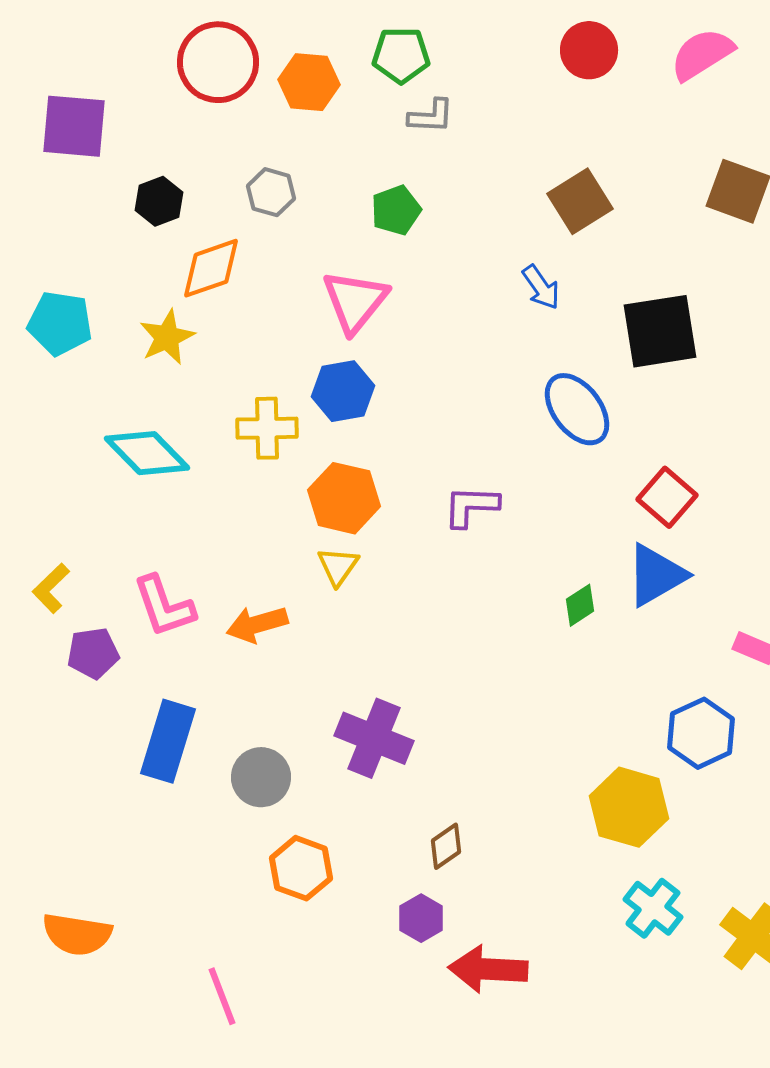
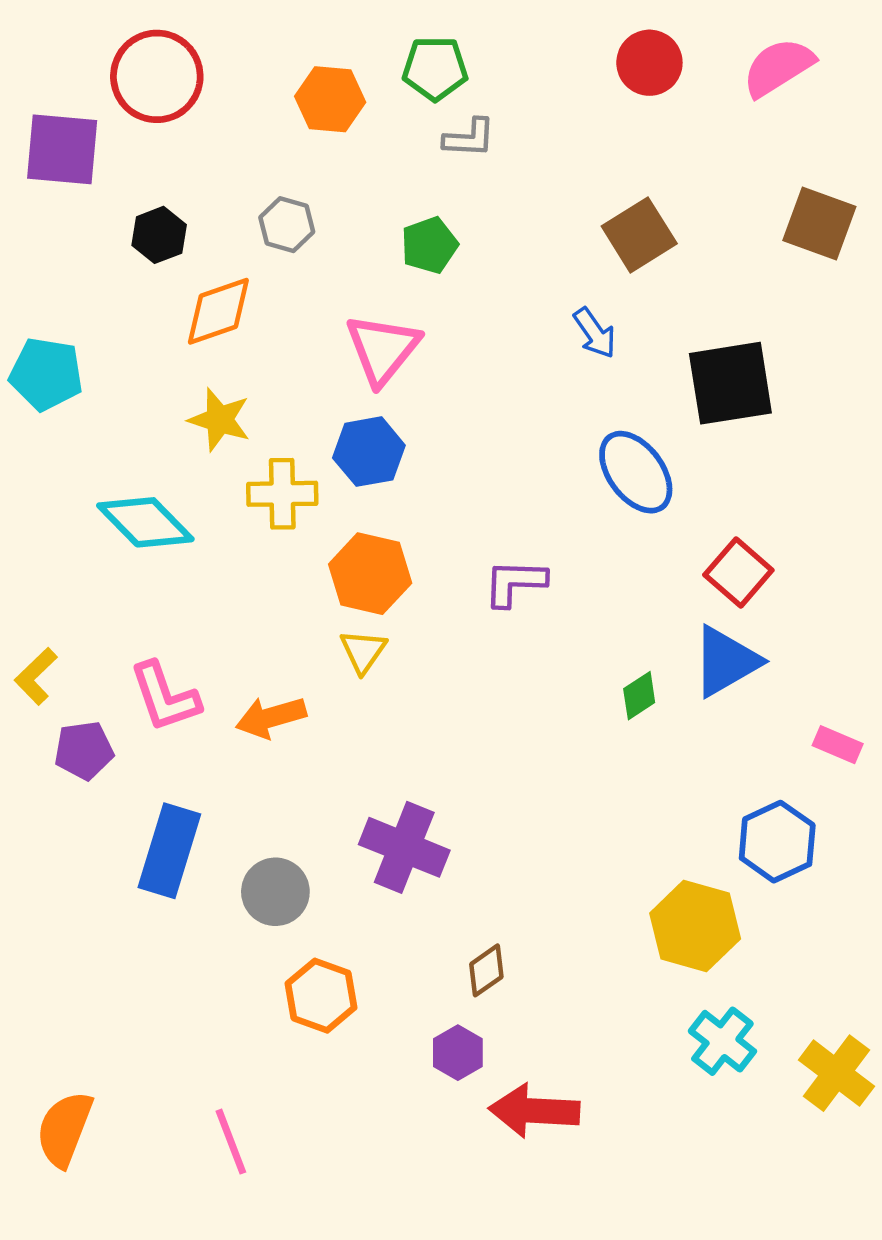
red circle: (218, 62) -> (157, 76), moved
yellow star: (167, 337) -> (220, 420), moved, turned -30
orange semicircle: (77, 934) -> (64, 1129), moved, turned 102

